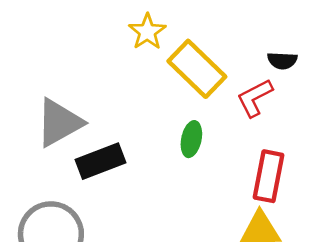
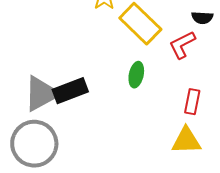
gray triangle: (59, 123) -> (41, 94), moved
red rectangle: (268, 176) -> (192, 102), size x0.7

